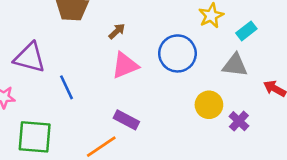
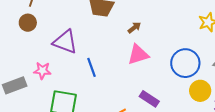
blue circle: (177, 53) -> (185, 63), moved
purple rectangle: (126, 120) -> (149, 99), moved

